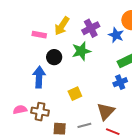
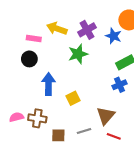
yellow arrow: (62, 26) -> (57, 29), turned 78
black circle: (54, 57) -> (29, 59), moved
blue arrow: (39, 77) -> (48, 84), moved

